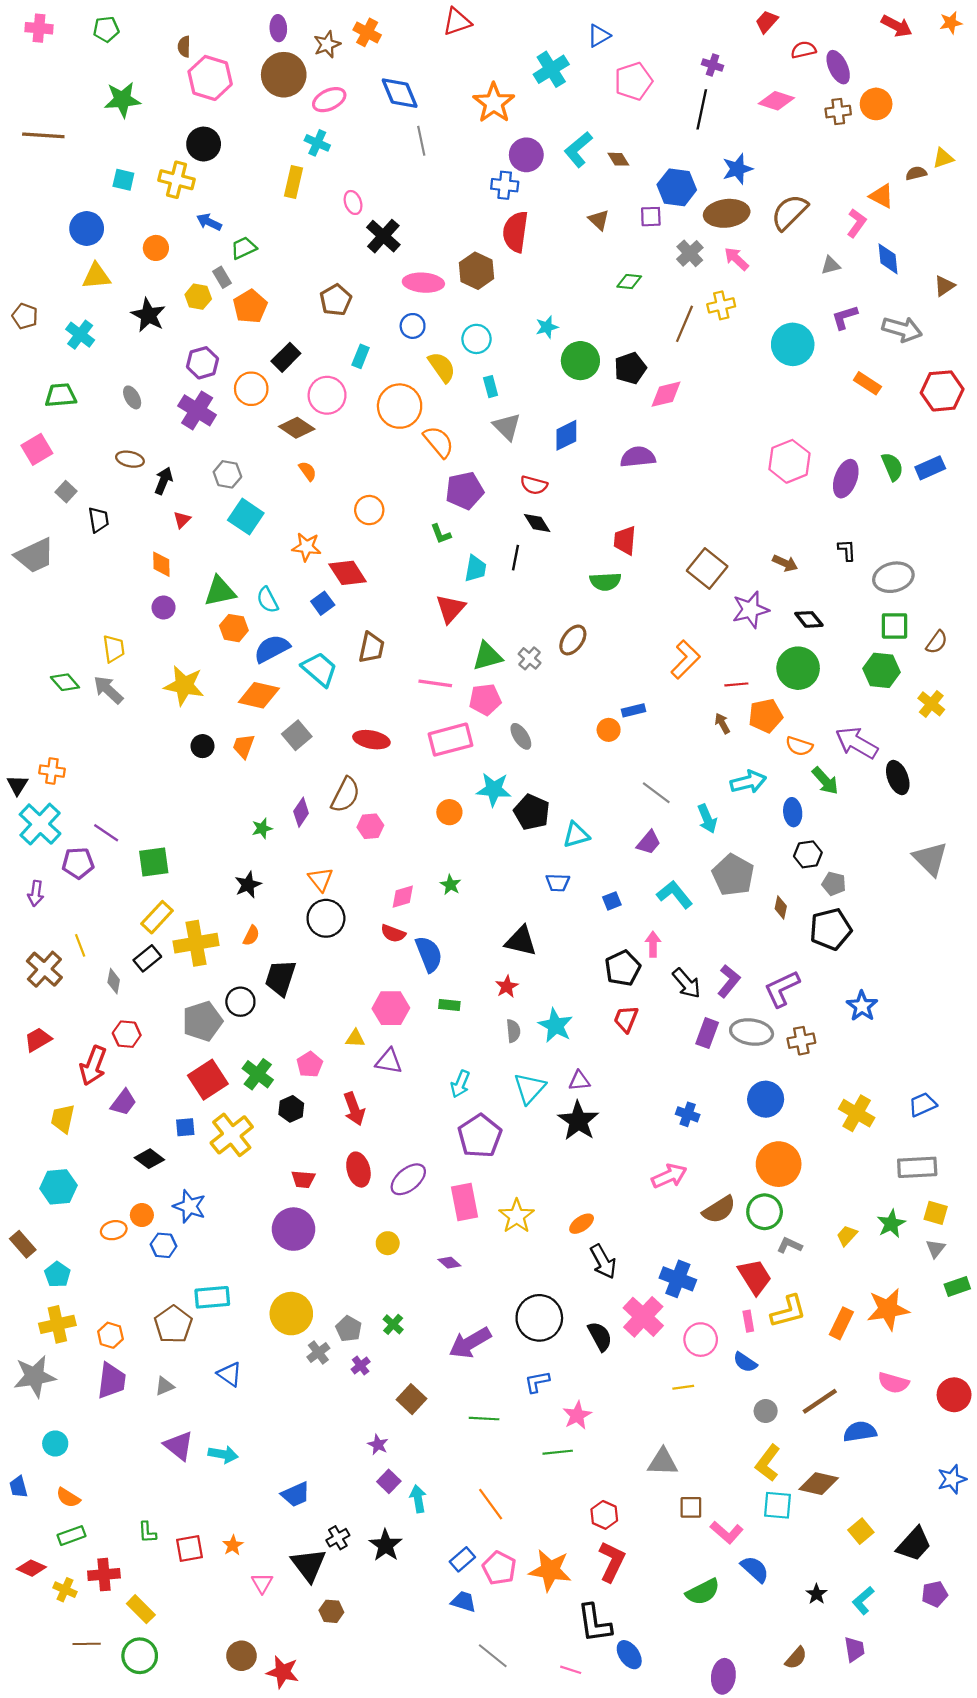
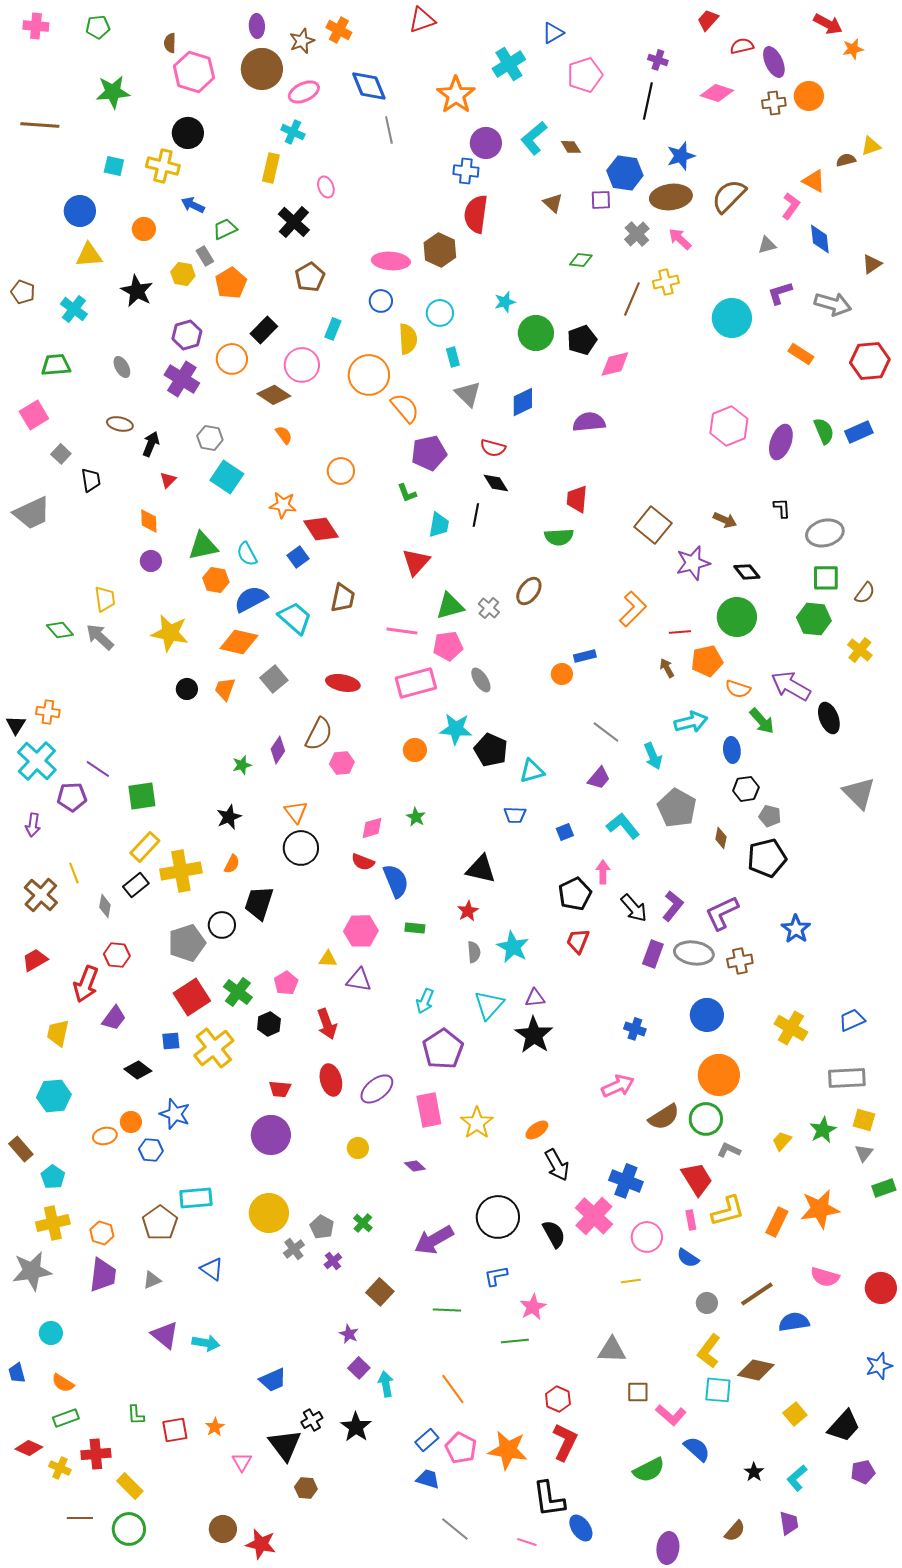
orange star: (951, 23) -> (853, 49), moved
black cross: (383, 236) -> (294, 222), moved
yellow semicircle: (442, 367) -> (408, 339), turned 32

